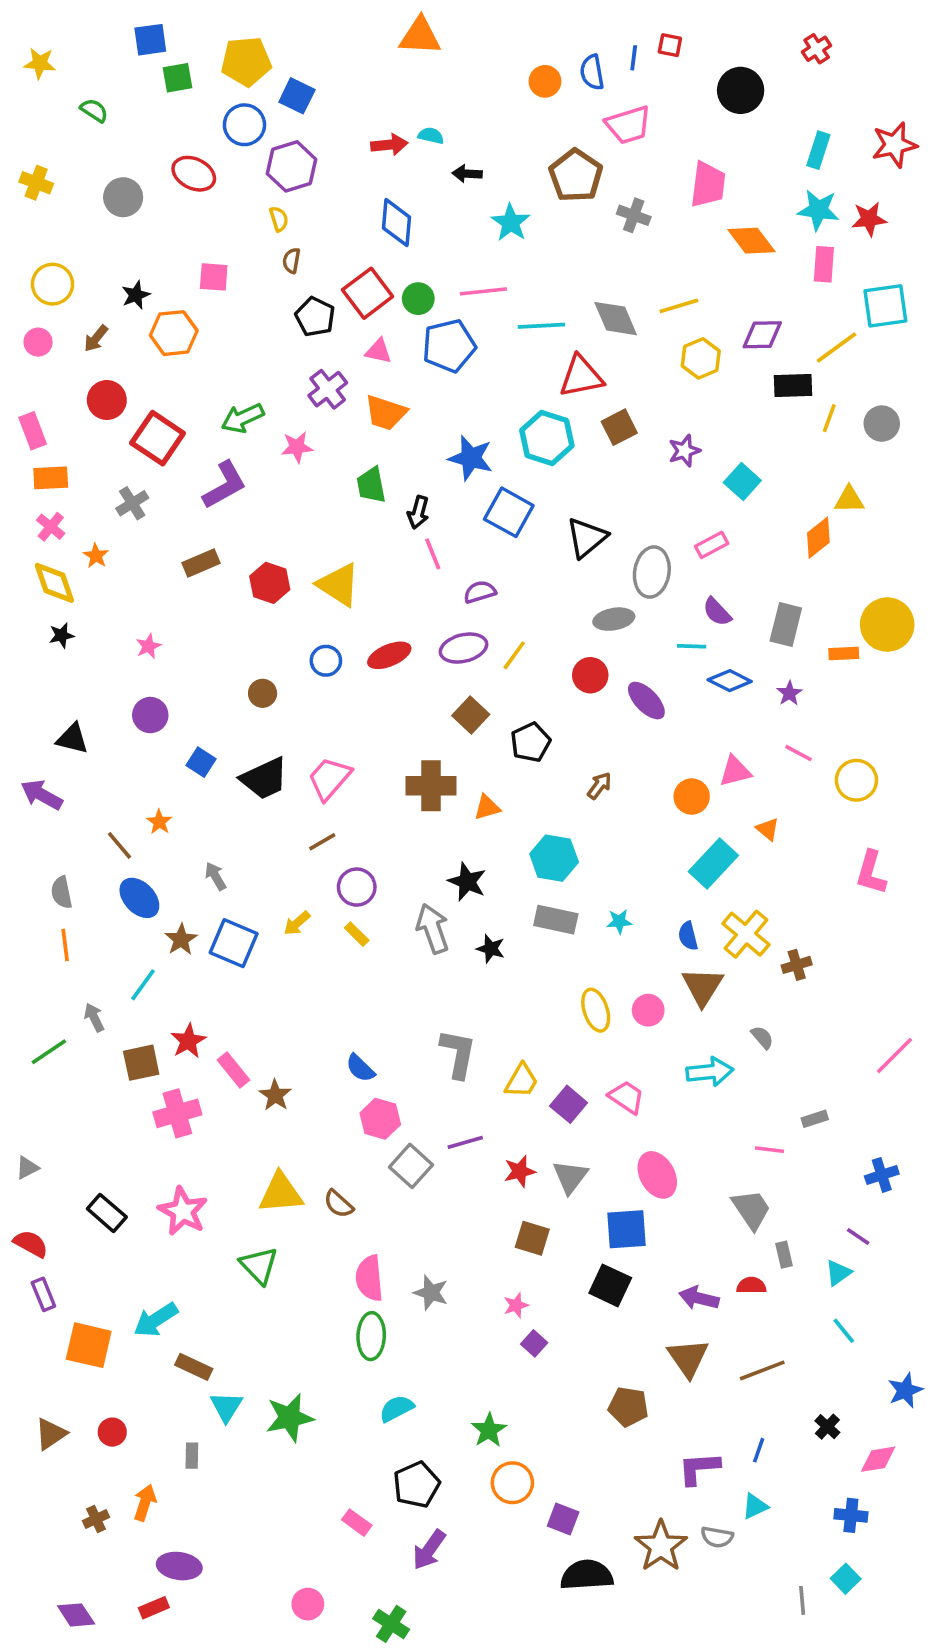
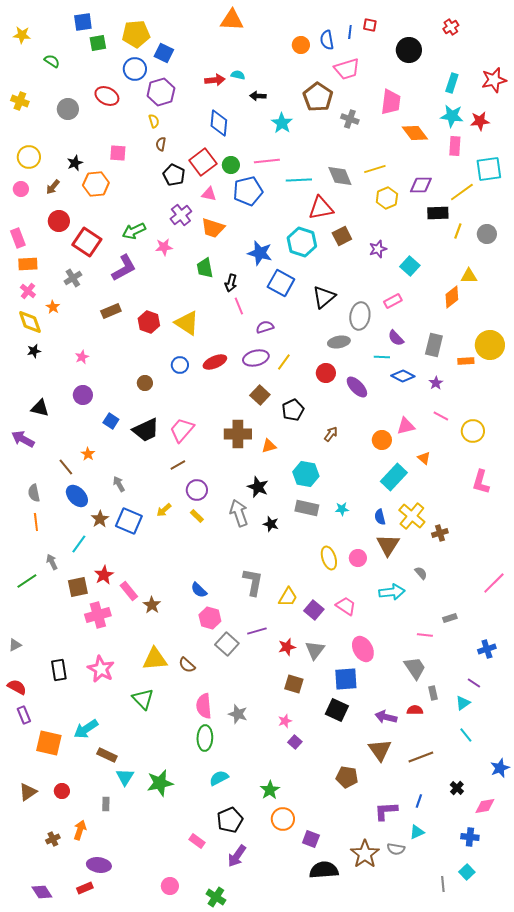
black rectangle: (107, 1213) -> (59, 670), turned 40

